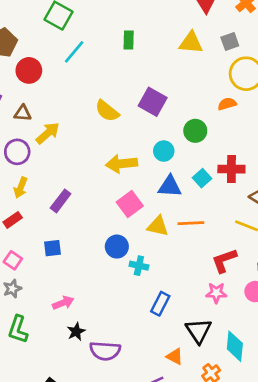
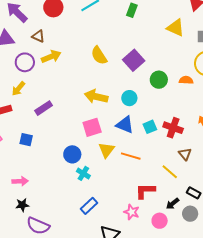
green circle: (195, 131) -> (159, 80), moved
yellow triangle: (158, 226) -> (106, 150), turned 36

